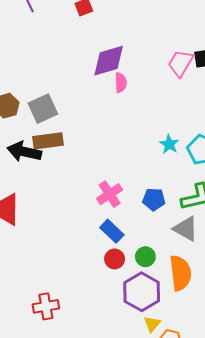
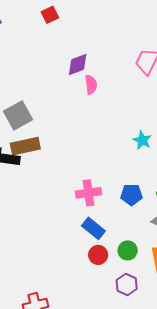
purple diamond: (109, 61) -> (78, 64), size x0.7
pink cross: (110, 194) -> (88, 193), turned 30
purple hexagon: (142, 292) -> (127, 285), size x0.6

